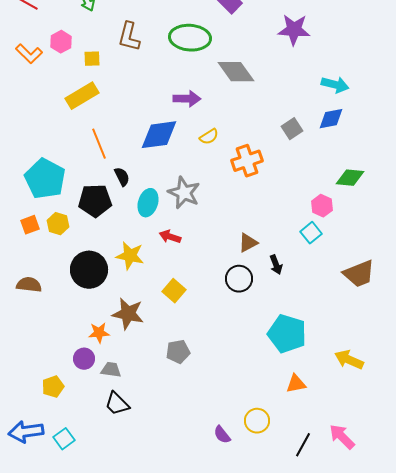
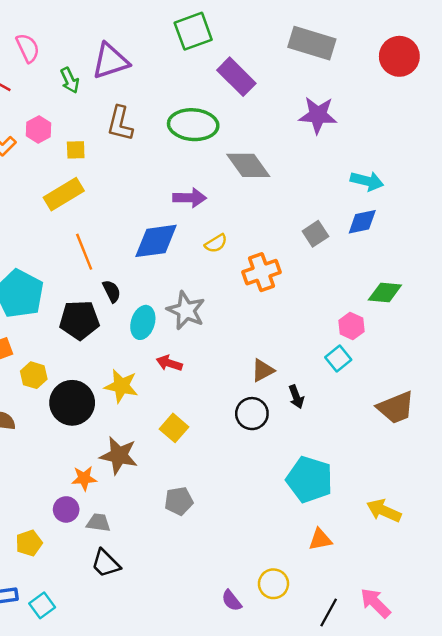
yellow hexagon: (58, 224) -> (34, 375), moved

